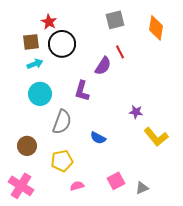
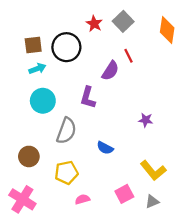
gray square: (115, 20) -> (123, 21), turned -30
red star: (49, 22) -> (94, 24), moved
yellow L-shape: (156, 137) -> (153, 170), moved

